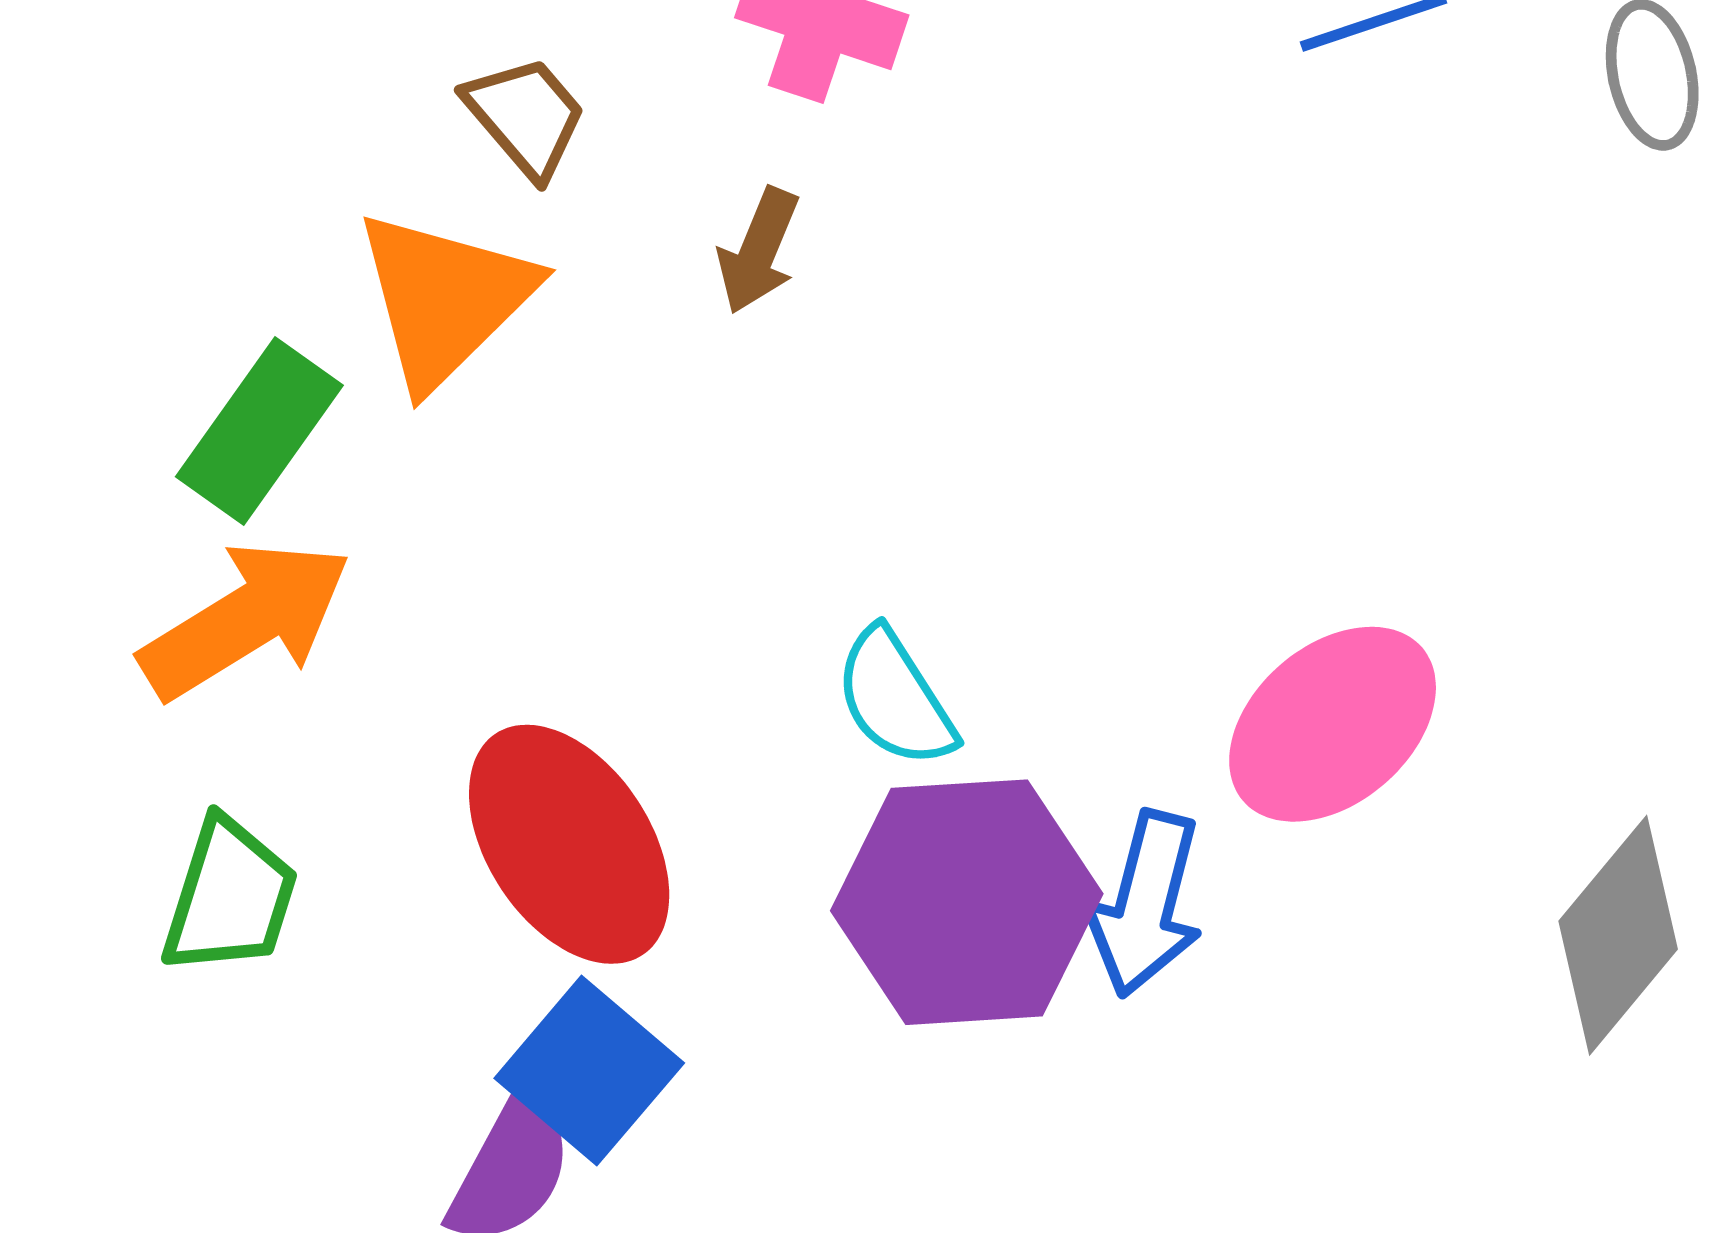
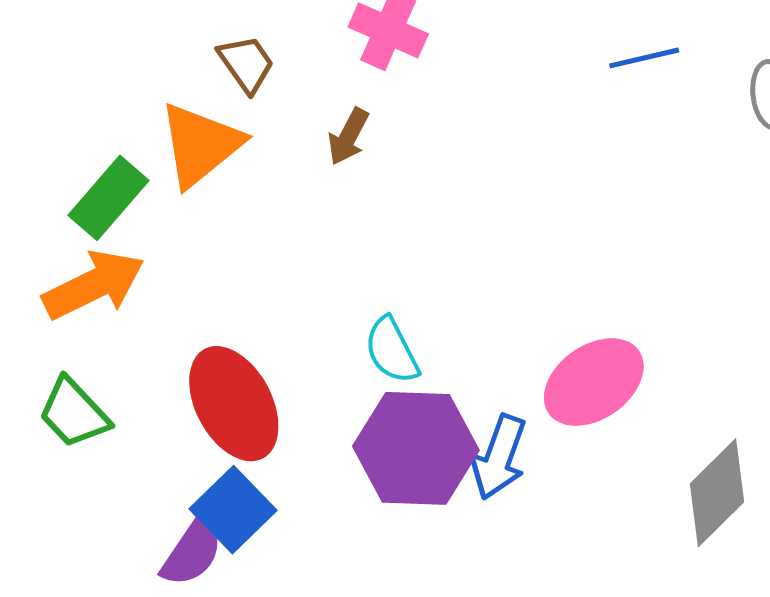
green trapezoid: (230, 897) -> (74, 413), turned 114

